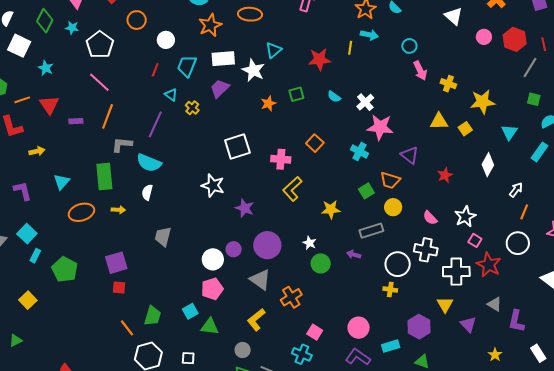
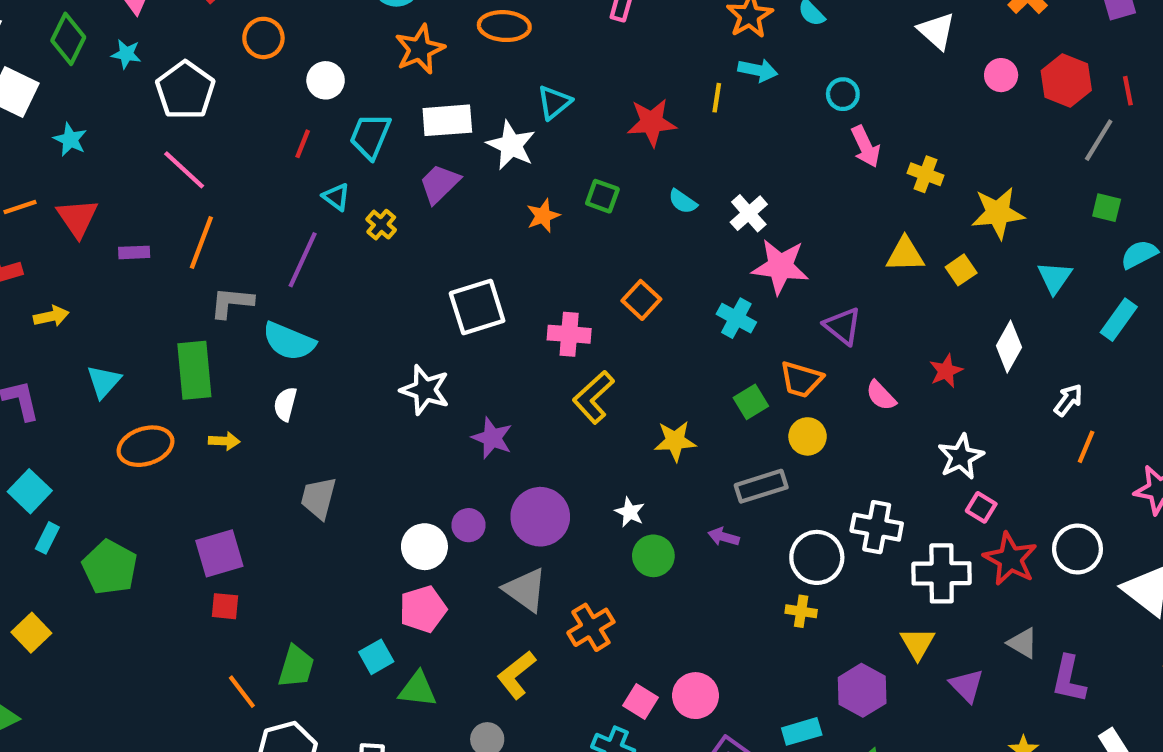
green square: (296, 94) -> (602, 196), turned 35
red star: (445, 175) -> (946, 371), moved
pink semicircle: (430, 218) -> (881, 396), moved
white circle: (518, 243) -> (1077, 549), moved
pink circle: (359, 328) -> (695, 696), moved

